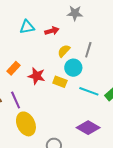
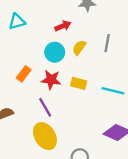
cyan triangle: (27, 27) -> (17, 22), moved
cyan circle: (73, 68) -> (55, 52), moved
purple line: (16, 100) -> (45, 107), moved

